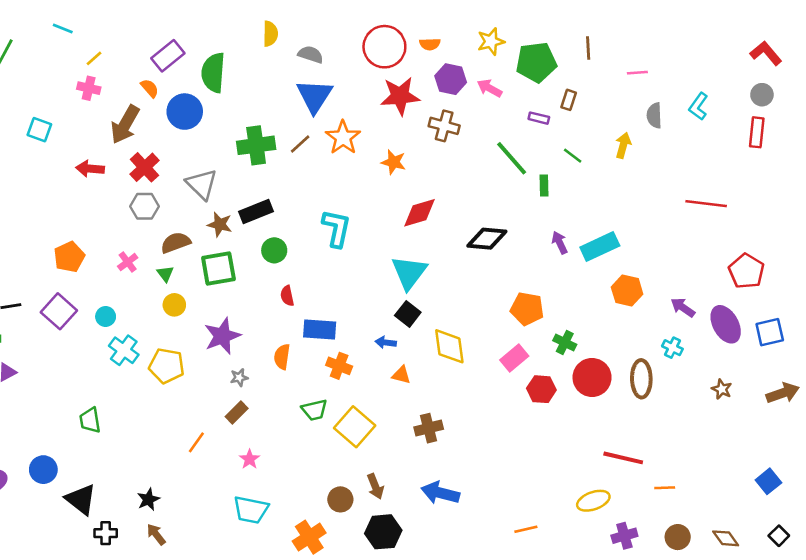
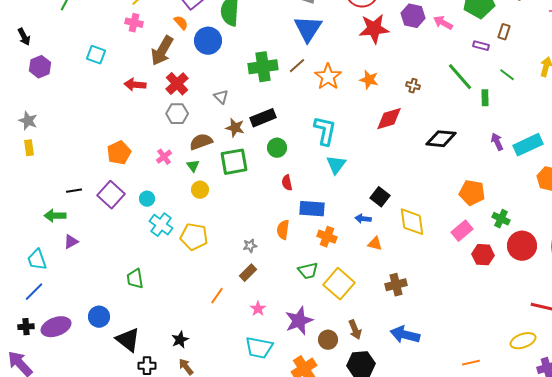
brown cross: (444, 126) -> (413, 86), moved, size x0.6
orange star: (343, 138) -> (328, 77), moved
gray triangle: (202, 184) -> (221, 97), size x0.6
cyan triangle: (409, 272) -> (336, 165), moved, size x0.7
purple star: (222, 336) -> (299, 321), moved

